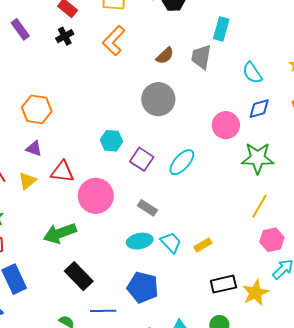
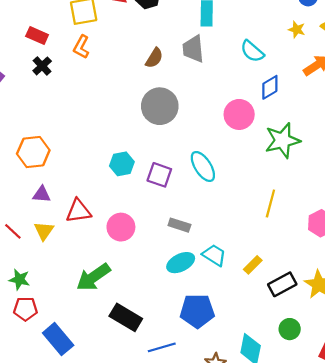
orange L-shape: (114, 41) -> (81, 47), moved, size x0.7
cyan ellipse: (182, 162) -> (203, 166), turned -60
pink circle: (96, 196) -> (121, 227), size x0.7
yellow line: (259, 206) -> (270, 203), moved
yellow rectangle: (203, 245) -> (253, 265), moved

